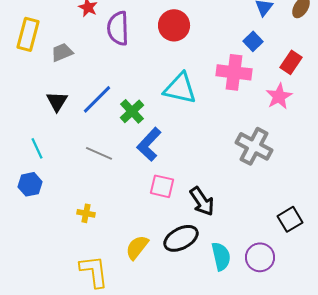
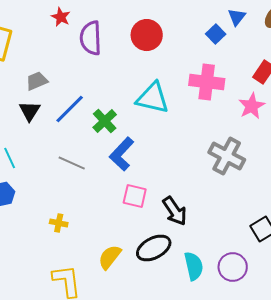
blue square: (253, 41) -> (216, 34), moved
gray trapezoid: (62, 52) -> (37, 81), moved

